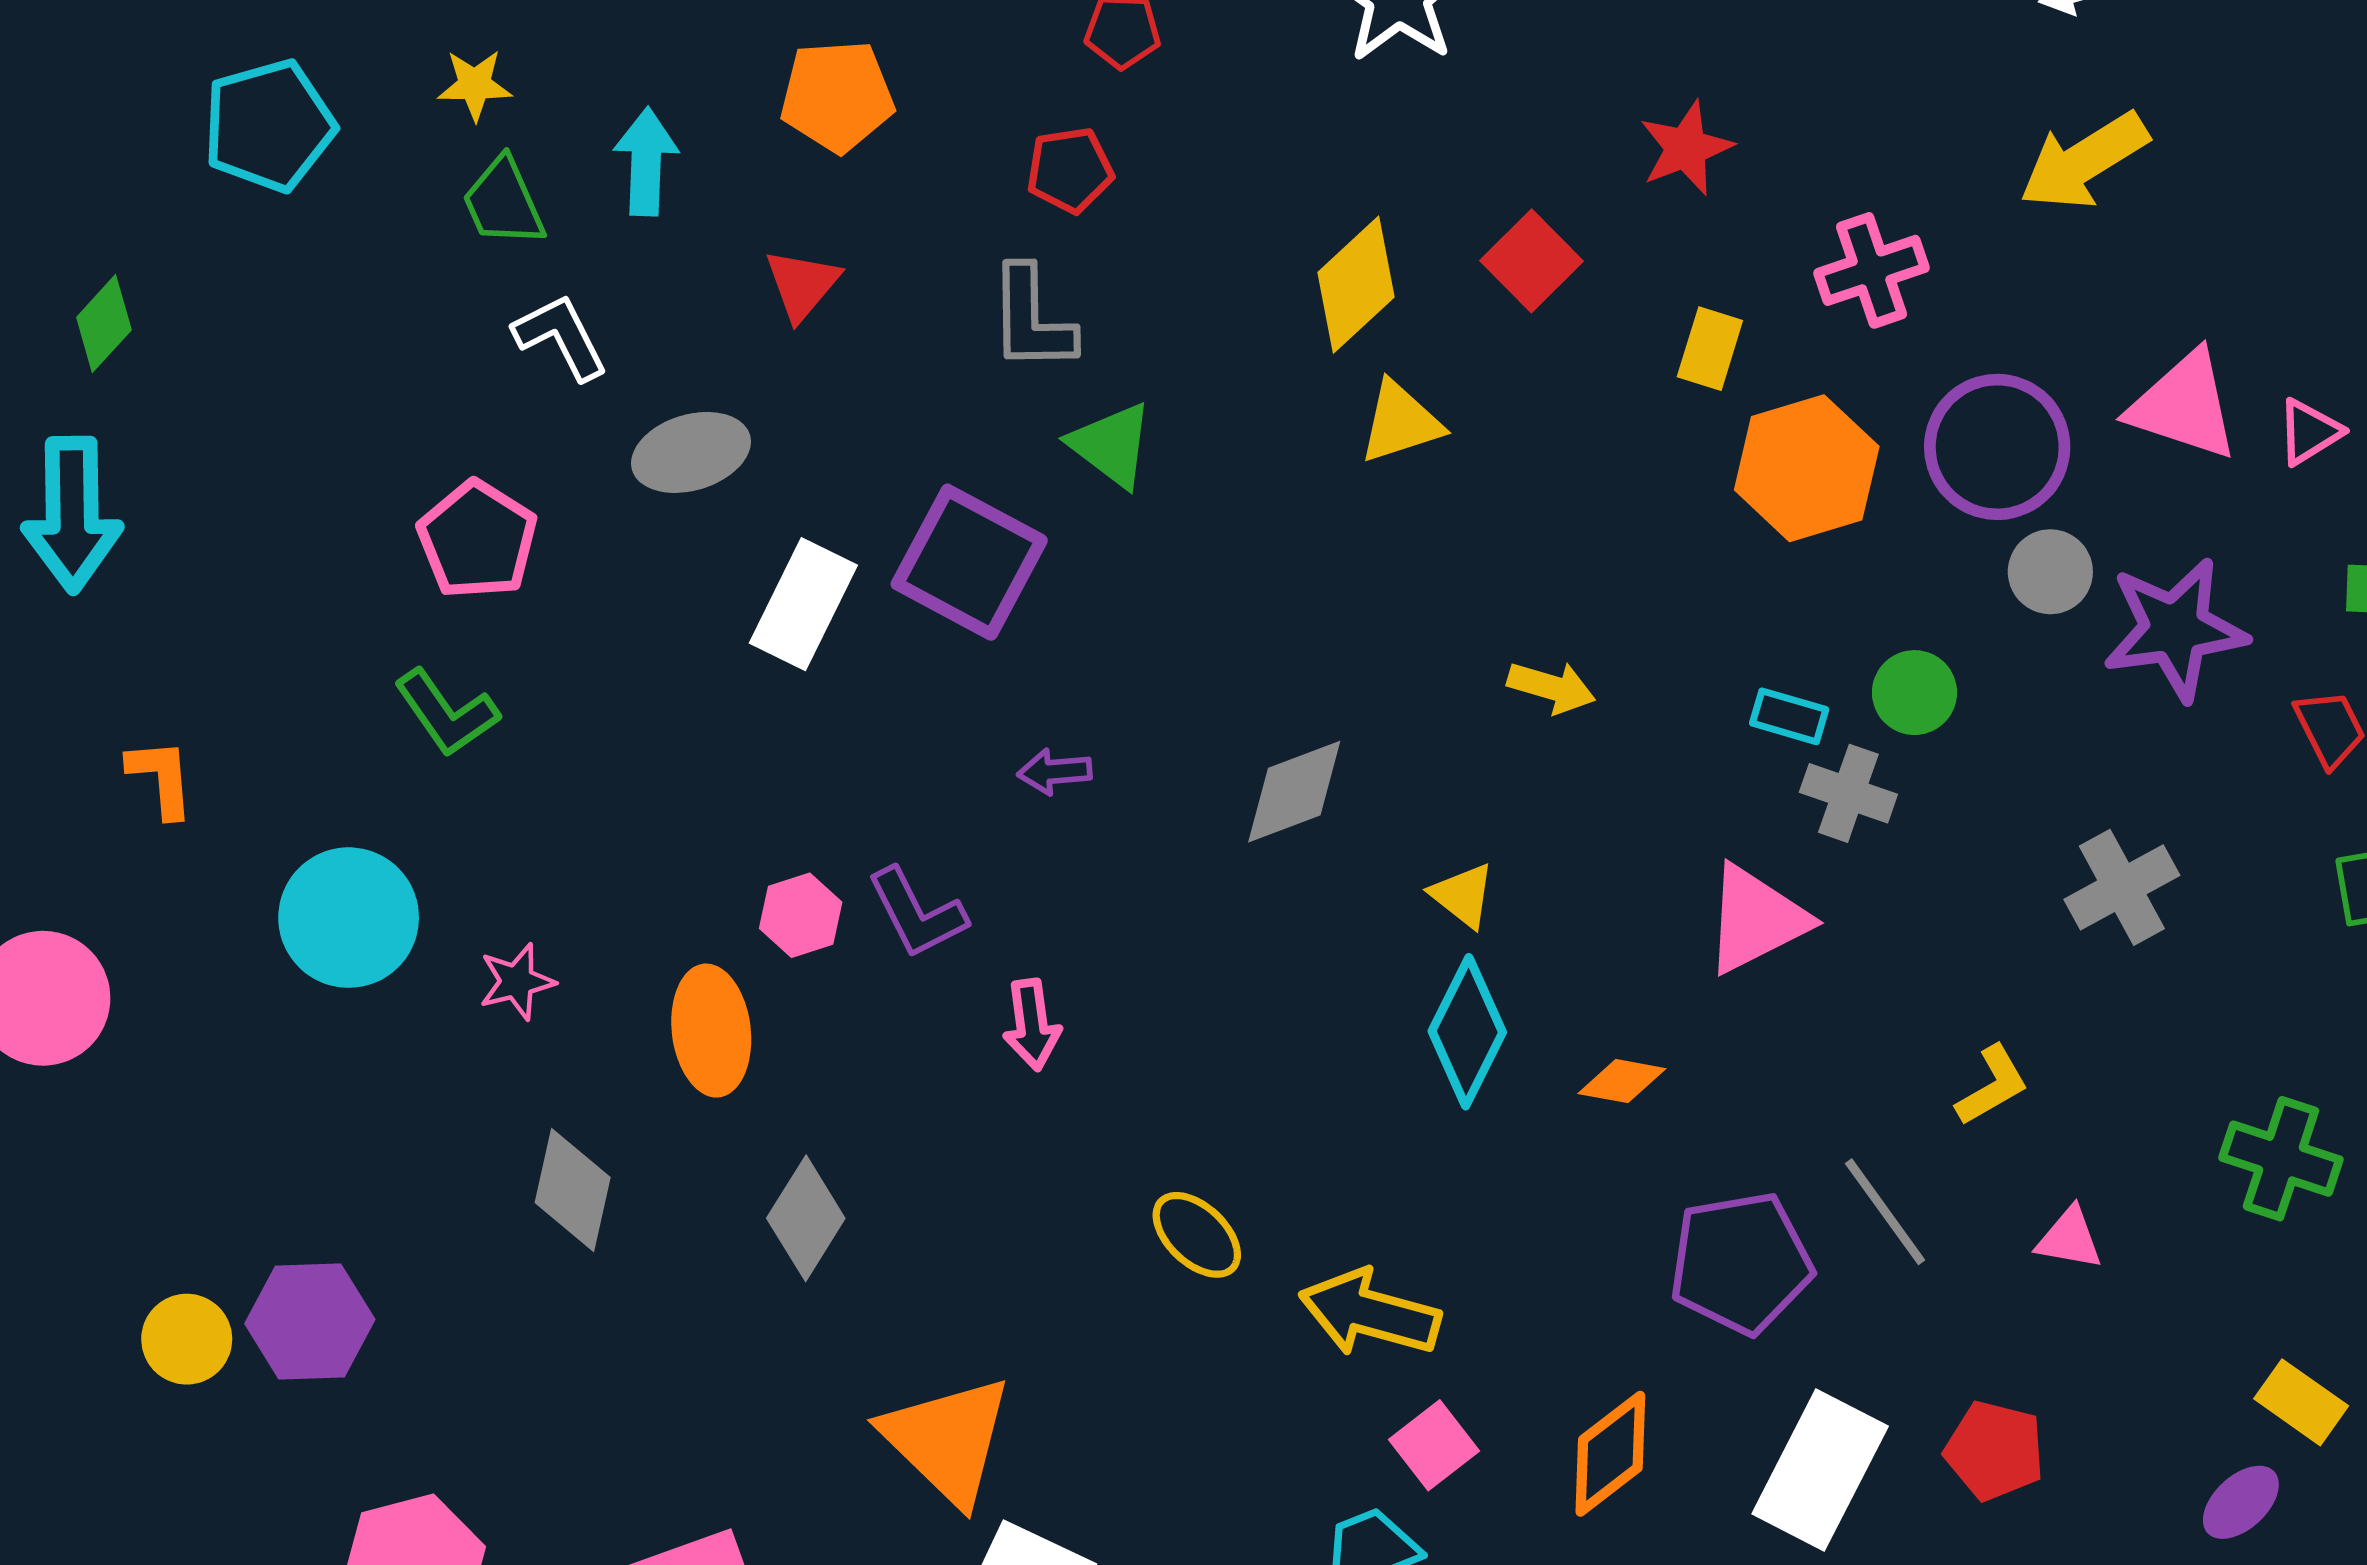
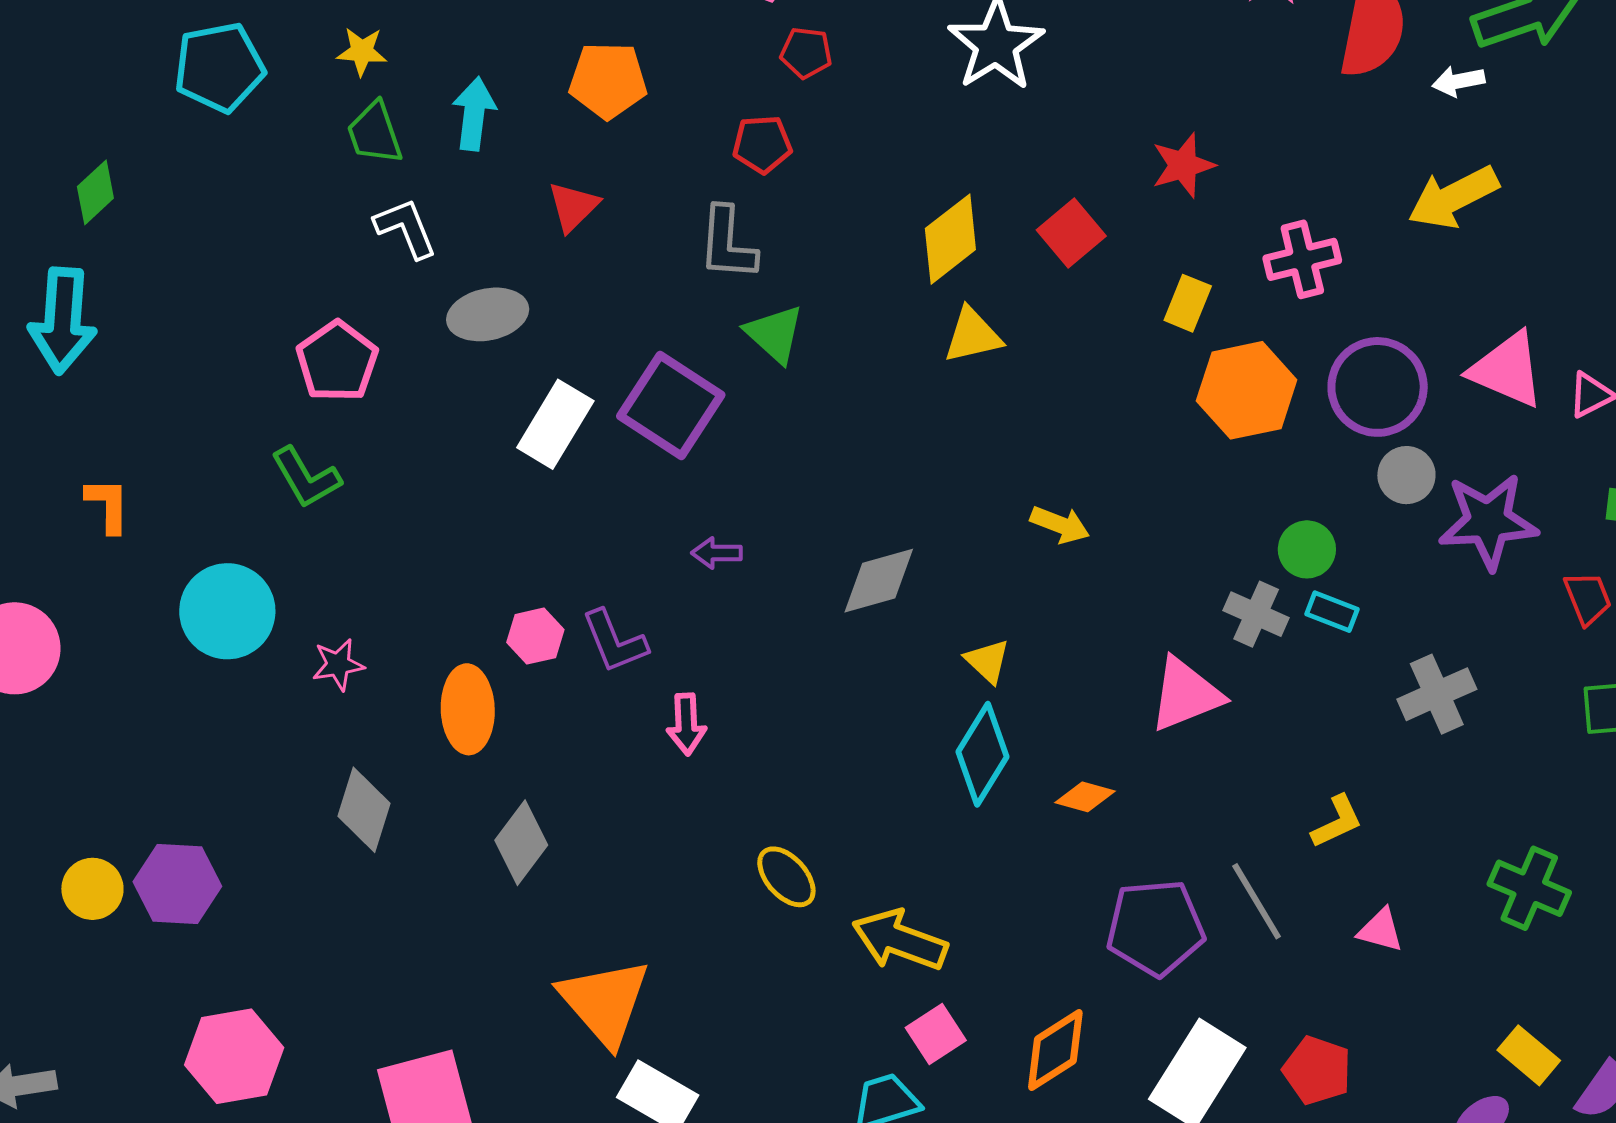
cyan rectangle: (1789, 716) -> (1332, 612), moved

